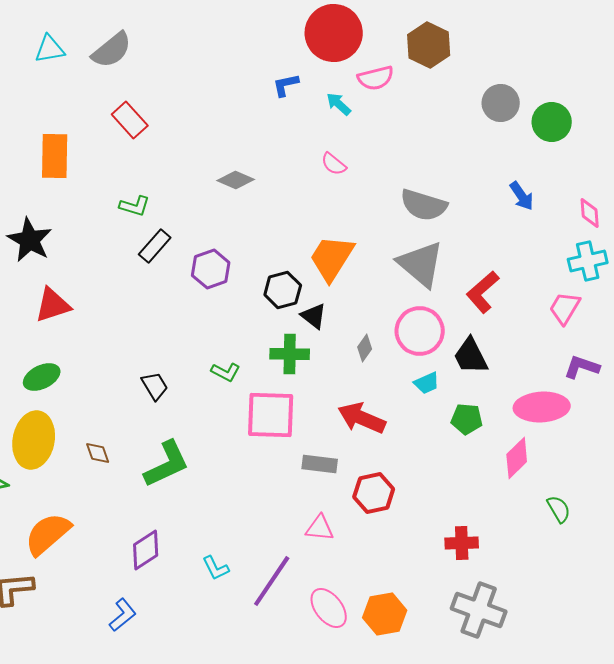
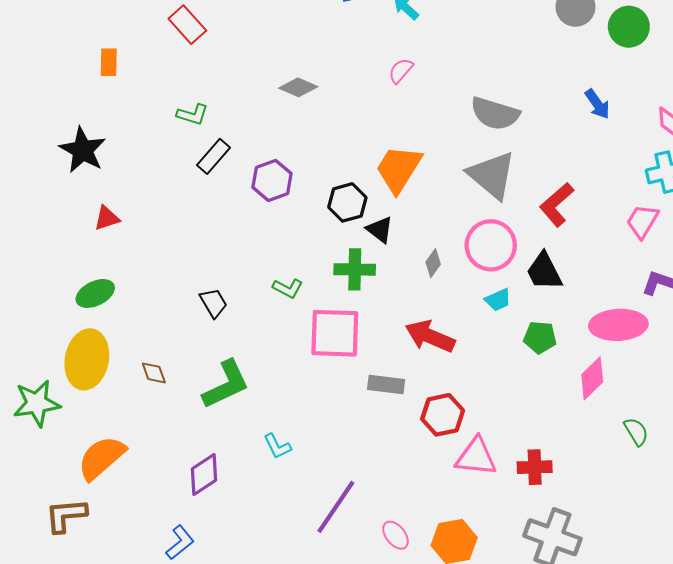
orange rectangle: (55, 156) -> (109, 62), size x0.6
pink semicircle: (334, 164) -> (401, 71), turned 92
red triangle: (53, 305) -> (107, 218), size x0.7
pink triangle: (320, 528) -> (476, 457), moved, size x1.4
cyan L-shape: (216, 568) -> (277, 446), moved
pink ellipse: (329, 608) -> (396, 535), size x0.7

